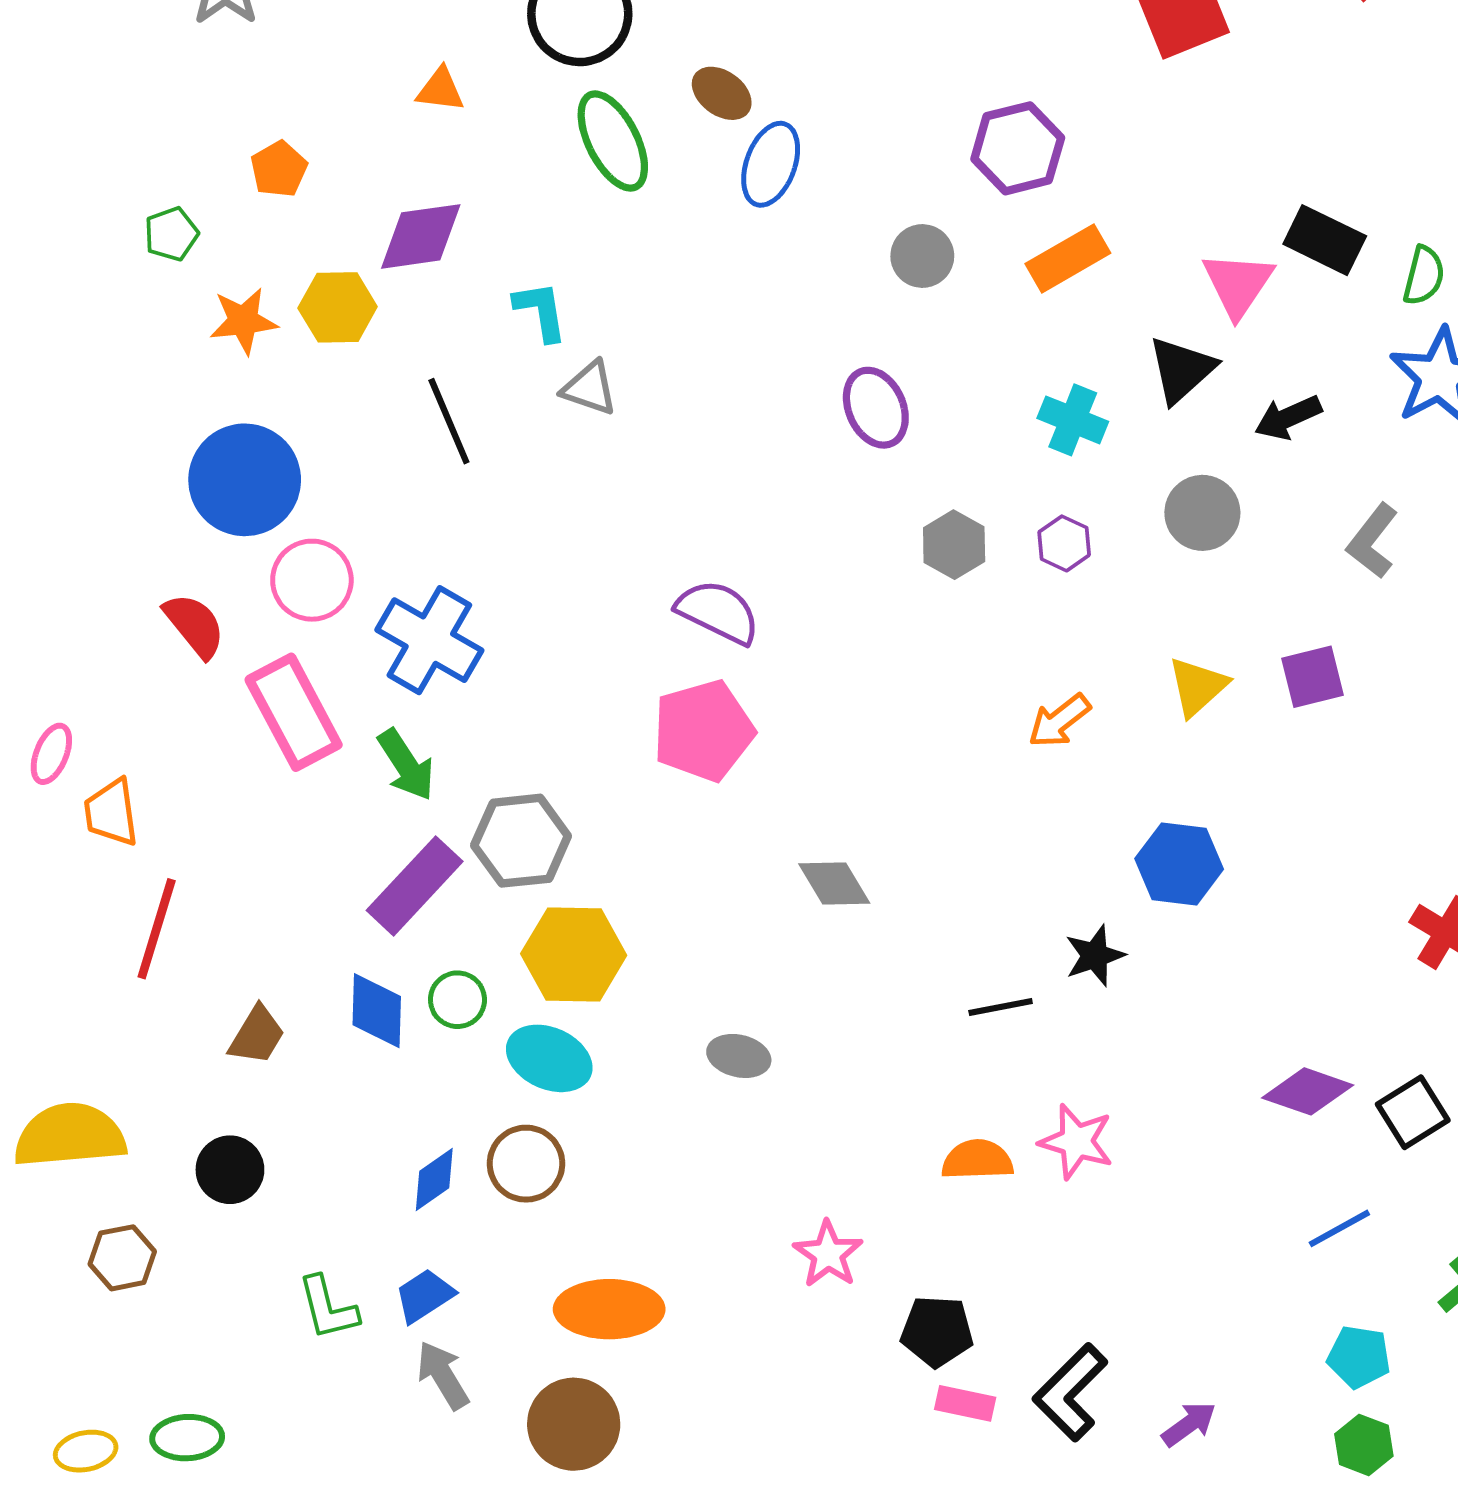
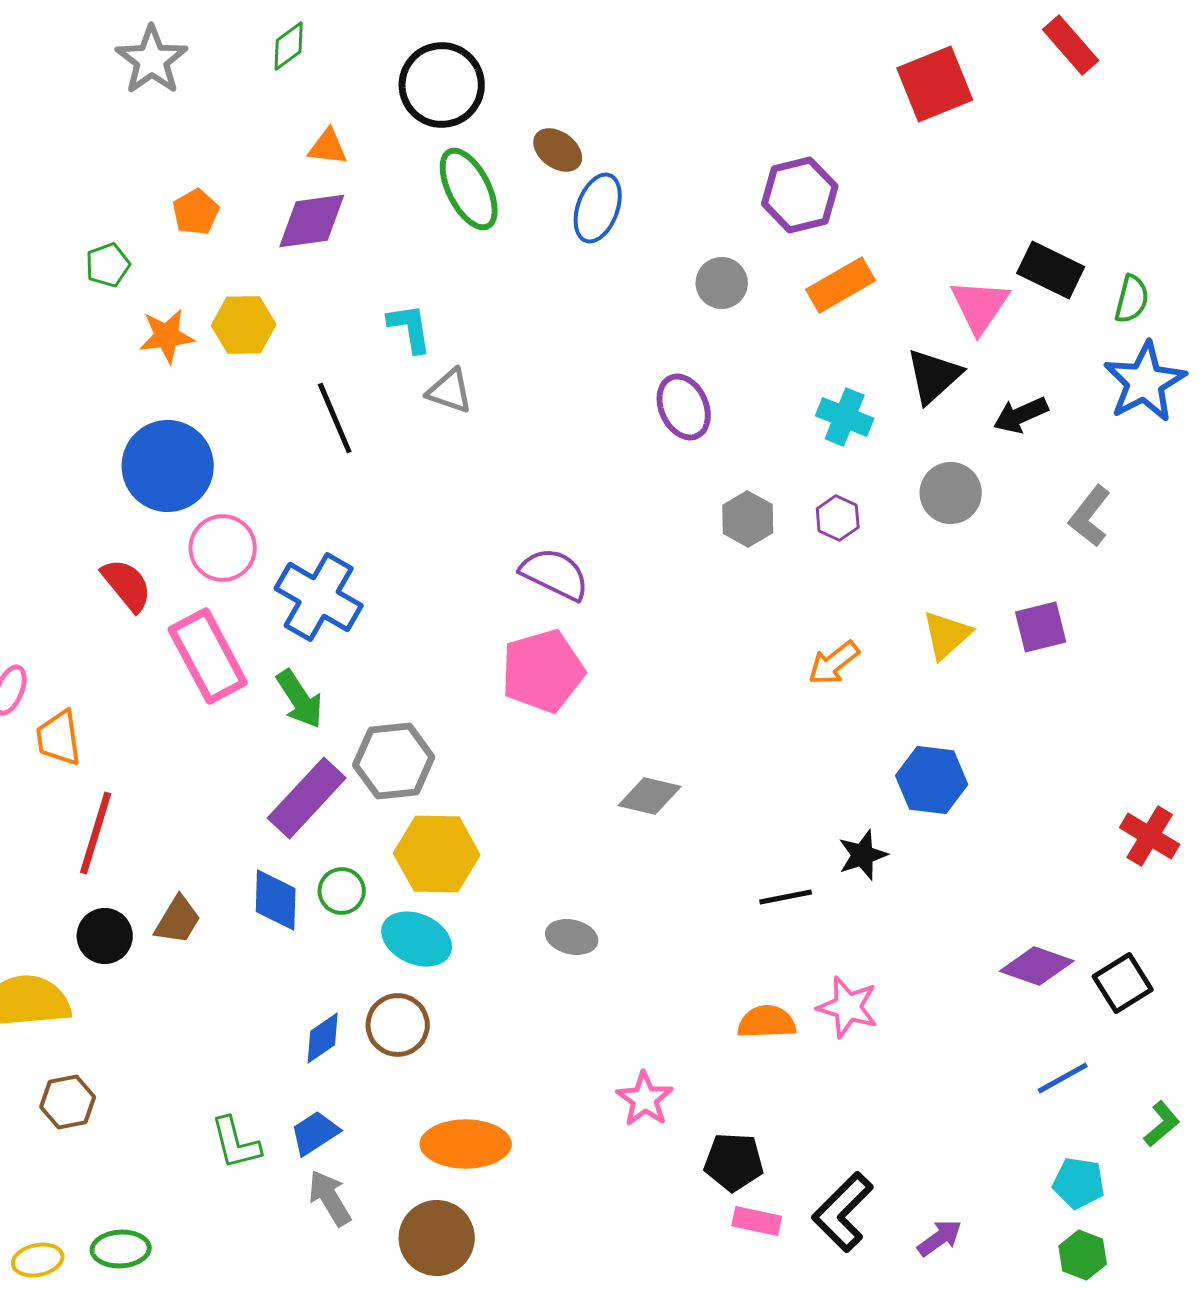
purple diamond: (421, 236) -> (312, 221), moved
gray diamond: (834, 883) -> (650, 796), turned -46
black circle: (230, 1170) -> (105, 936), moved

